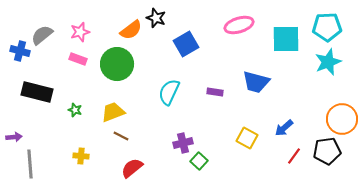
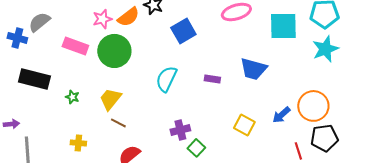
pink star: (80, 32) -> (102, 19), moved
pink rectangle: (78, 59) -> (75, 46), size x1.4
yellow trapezoid: (113, 112) -> (110, 99), turned -30
orange circle: (342, 119) -> (313, 106), moved
red line: (294, 156) -> (298, 151), moved, turned -54

